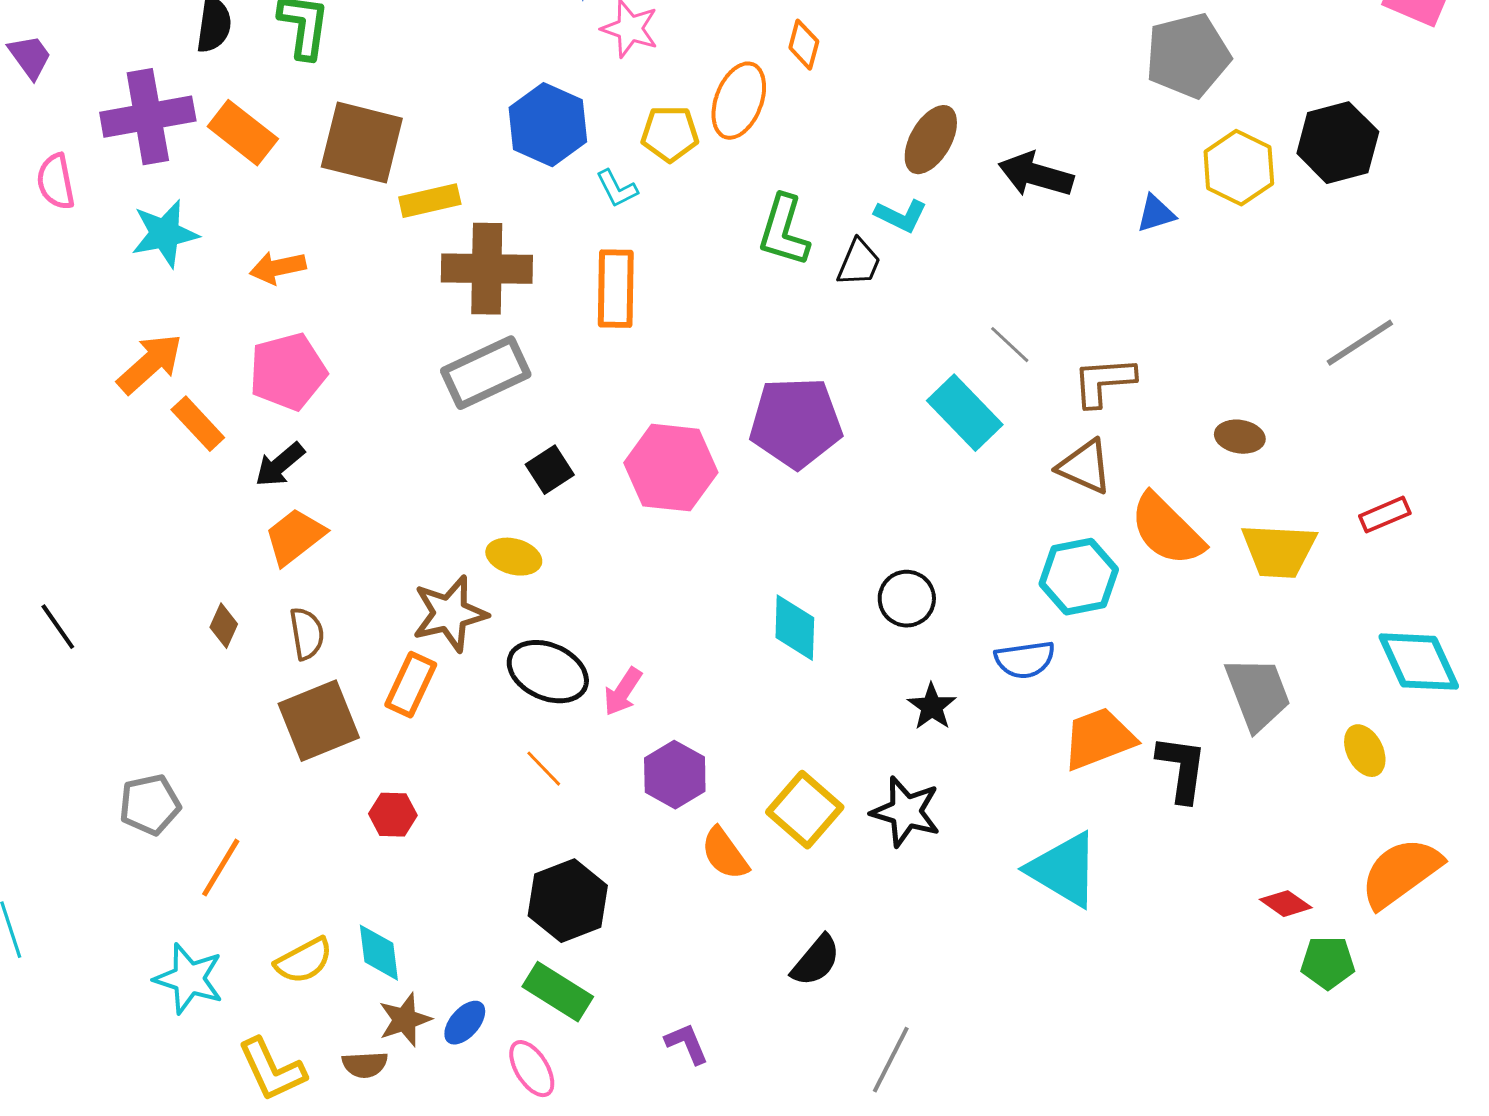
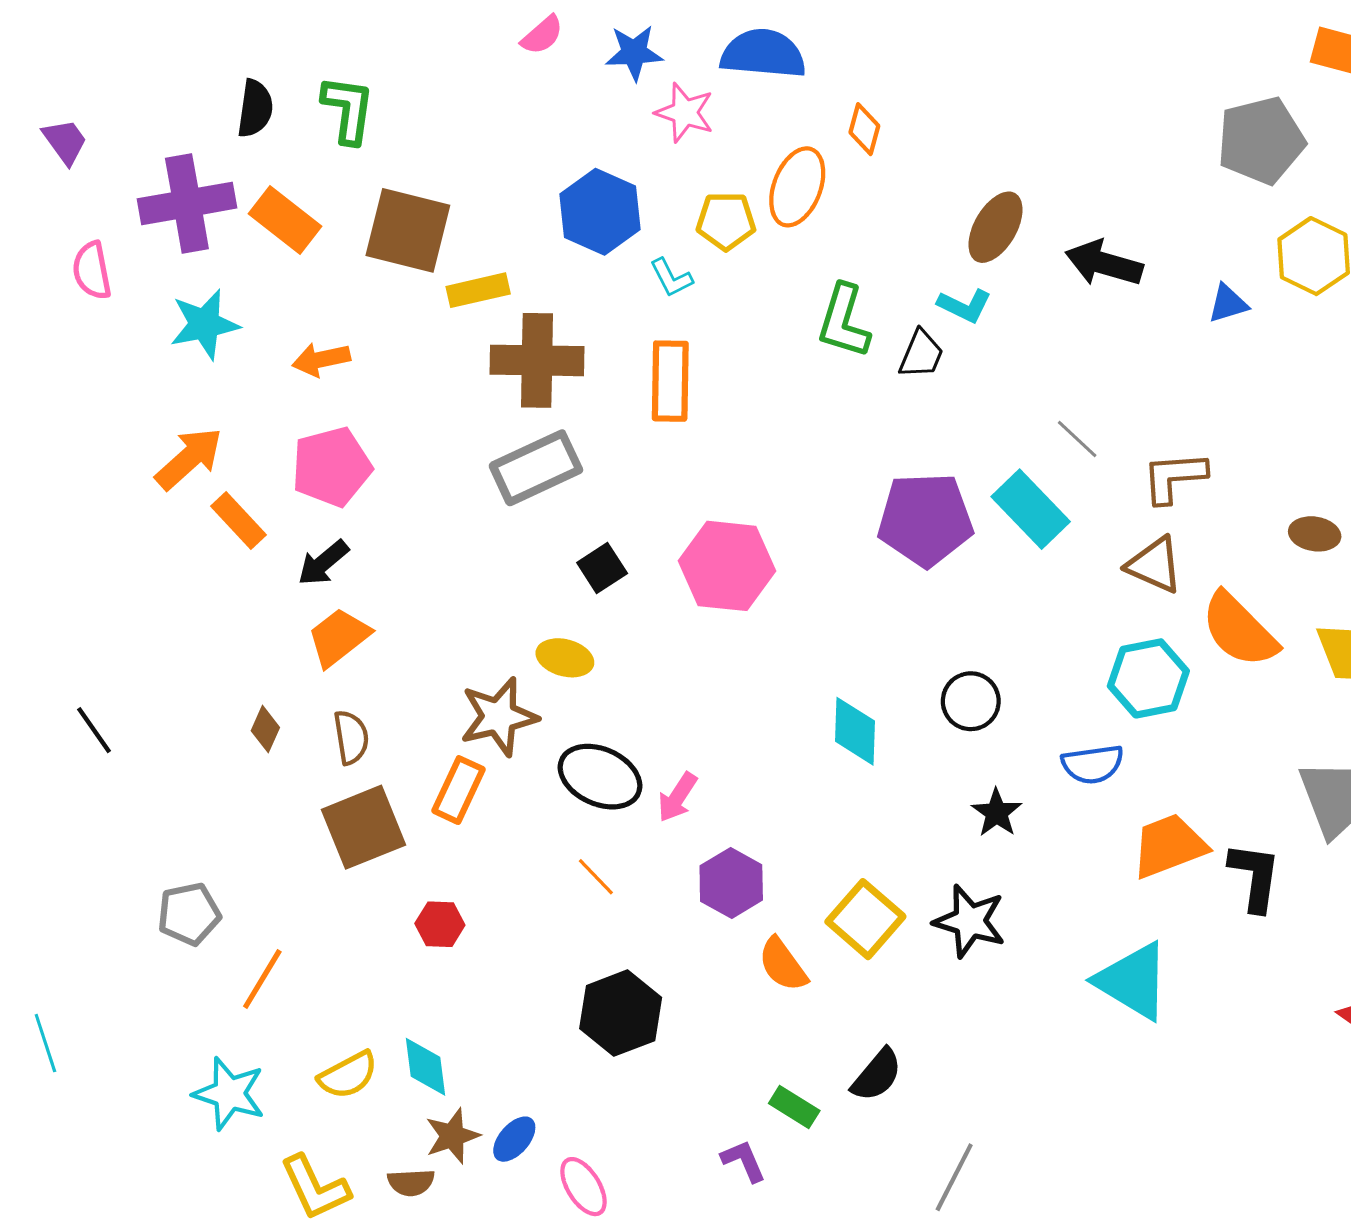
purple pentagon: (796, 423) -> (925, 519), moved
green rectangle: (558, 992) -> (794, 1107), moved, size x0.7

